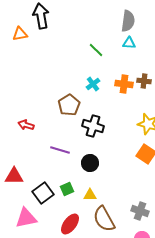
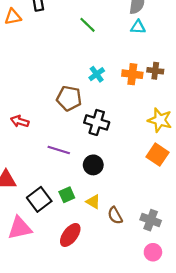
green line: (96, 50) -> (87, 25), moved
brown pentagon: (69, 105) -> (69, 98), turned -30
yellow triangle: (90, 195) -> (93, 202), turned 32
brown semicircle: (104, 219) -> (115, 215), moved, size x0.6

